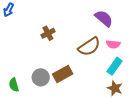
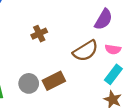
purple semicircle: (104, 18) -> (104, 19), turned 78

